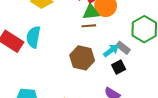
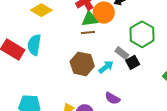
cyan arrow: (111, 51) -> (106, 67), moved
black square: (119, 67) -> (133, 62), moved

